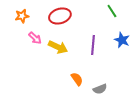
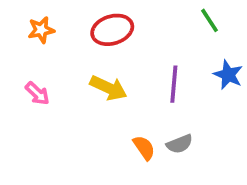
pink arrow: (35, 38) -> (37, 93), moved
gray semicircle: (100, 89) -> (180, 144), moved

